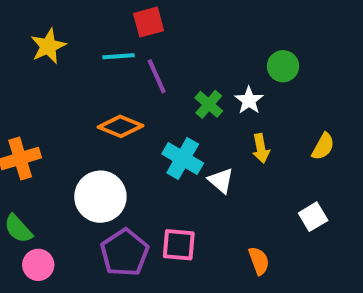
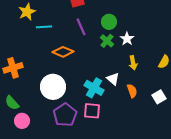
cyan line: (118, 56) -> (44, 27), moved
green circle: (283, 66) -> (109, 22), moved
cyan cross: (183, 158) -> (94, 88), moved
orange semicircle: (259, 261) -> (132, 91), moved

